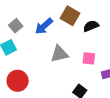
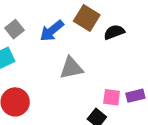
pink square: (89, 58) -> (112, 97), moved

